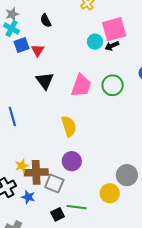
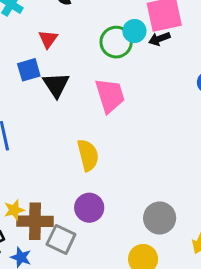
blue square: (21, 45) -> (29, 70), moved
green circle: (113, 85) -> (116, 42), moved
pink trapezoid: (81, 86) -> (110, 95), turned -40
gray circle: (127, 175) -> (160, 218), moved

